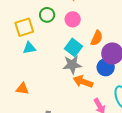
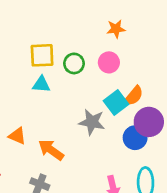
green circle: (47, 15) -> (74, 63), moved
cyan square: (73, 47) -> (116, 103), moved
orange arrow: (83, 82) -> (51, 150), moved

